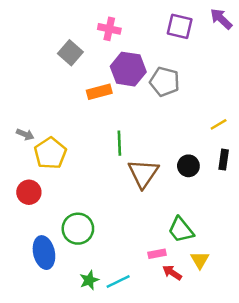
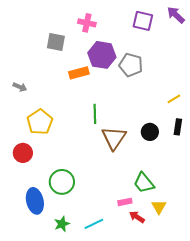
gray square: (70, 53) -> (56, 42), turned -30
gray arrow: (25, 134) -> (20, 87), moved
green star: (89, 280) -> (62, 224), moved

